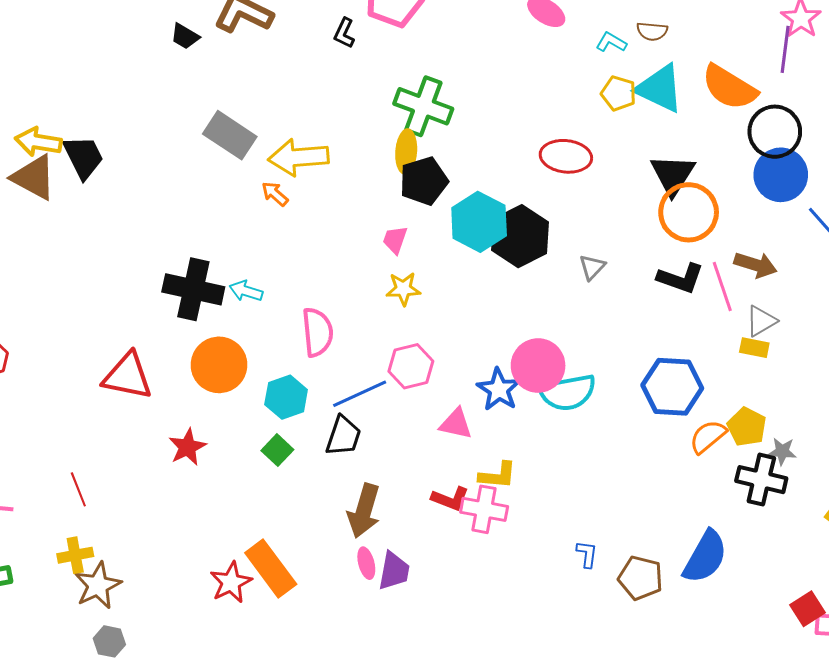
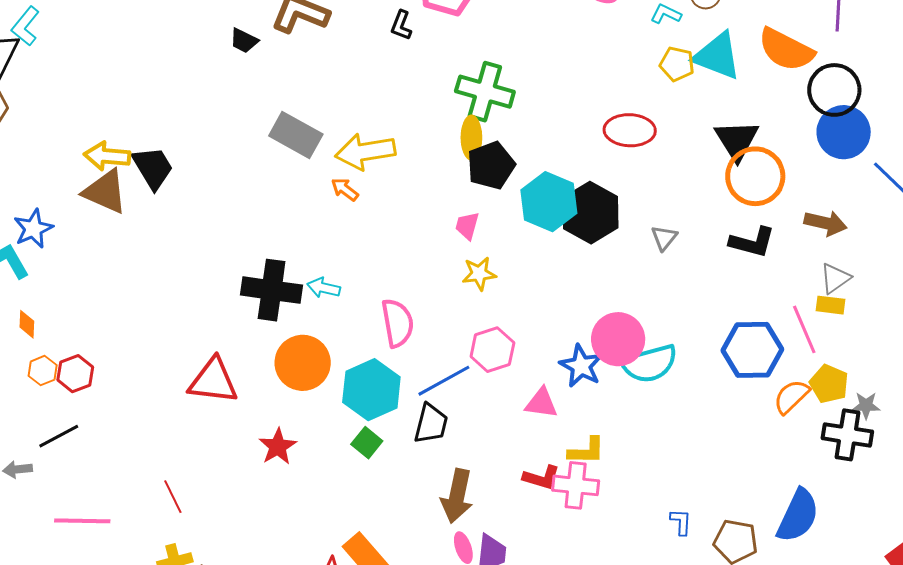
pink line: (722, 287) -> (804, 329), moved
cyan hexagon: (286, 397) -> (371, 390), size x1.4

